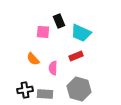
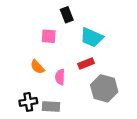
black rectangle: (59, 21) -> (67, 15), moved
gray hexagon: (79, 89) -> (104, 88), moved

